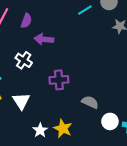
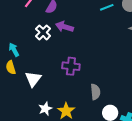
white cross: (24, 60) -> (43, 32), moved
gray semicircle: (90, 102) -> (95, 92), turned 49

